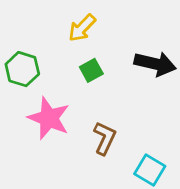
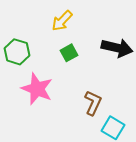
brown L-shape: (105, 138) -> (93, 103), moved

